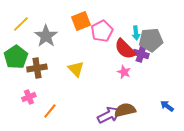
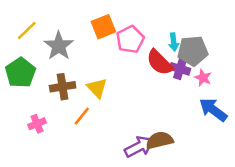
brown cross: (37, 68) -> (63, 87), moved
pink star: (124, 72) -> (203, 78), moved
blue arrow: (167, 106) -> (213, 110), moved, size x1.6
orange line: (50, 111) -> (82, 116), moved

